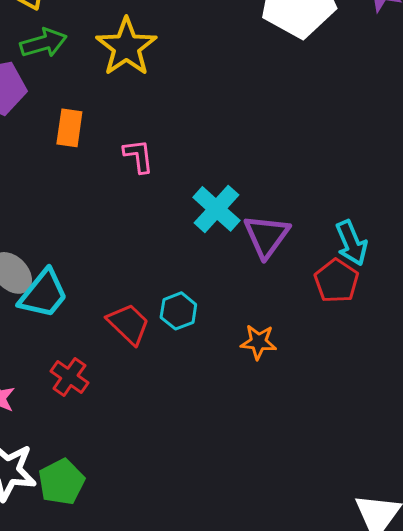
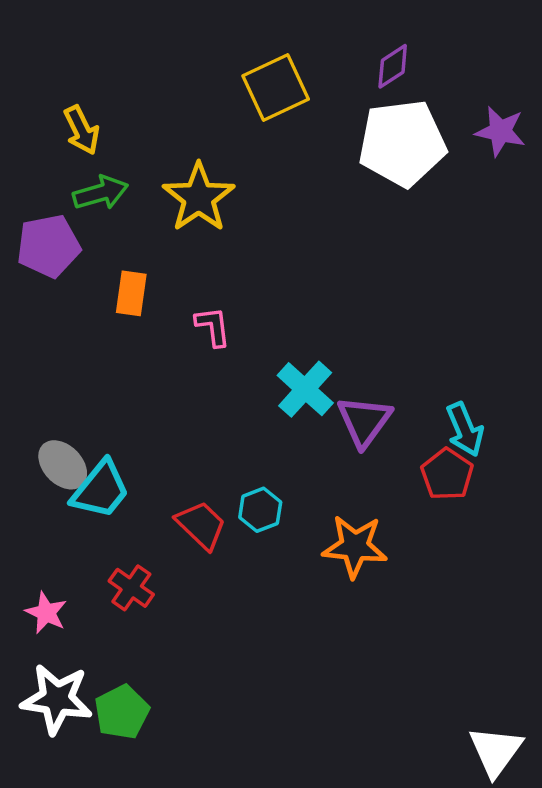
orange star: (258, 342) -> (355, 546), size x1.5

